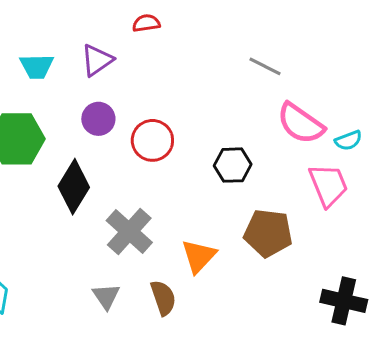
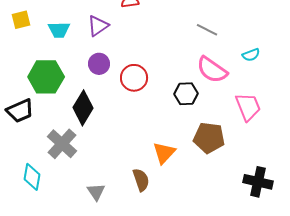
pink semicircle: (301, 123) -> (212, 70), moved
cyan semicircle: (348, 140) -> (251, 55), moved
gray cross: (129, 231) -> (62, 144), moved
gray triangle: (106, 296) -> (96, 192), moved

